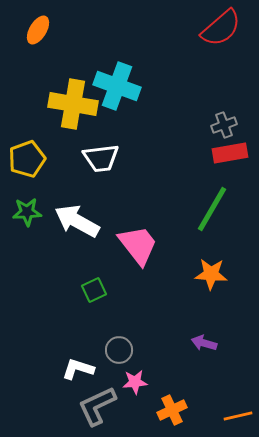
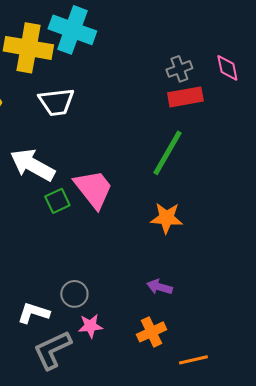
green square: (94, 290) -> (57, 201), moved
orange cross: (172, 410) -> (151, 332), moved

